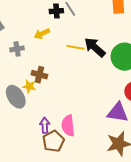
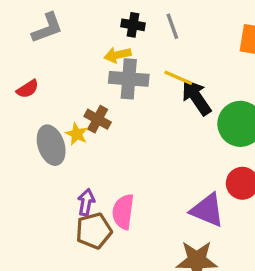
black cross: (56, 11) -> (133, 25), moved
yellow line: (76, 47) -> (178, 78), moved
gray cross: (17, 49) -> (129, 79), moved, size x1.6

